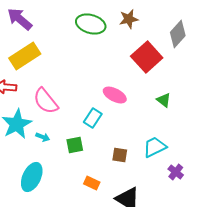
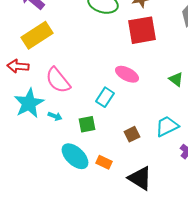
red square: (147, 57) -> (142, 30), moved, turned 32
brown square: (120, 155) -> (132, 134), turned -35
cyan ellipse: (32, 177) -> (75, 156), moved, turned -72

